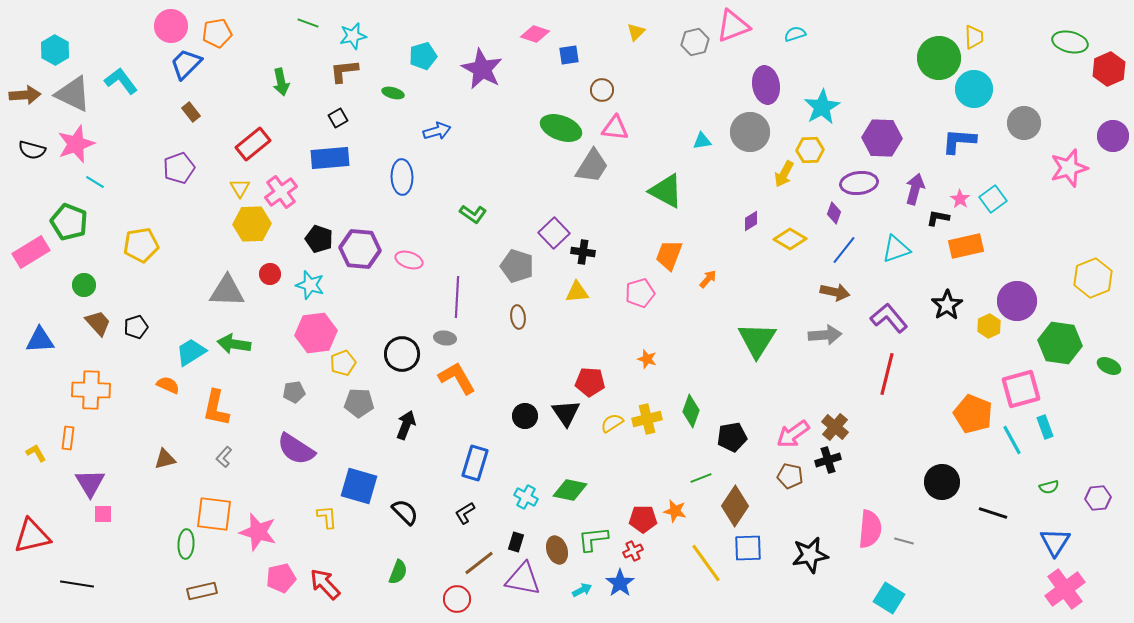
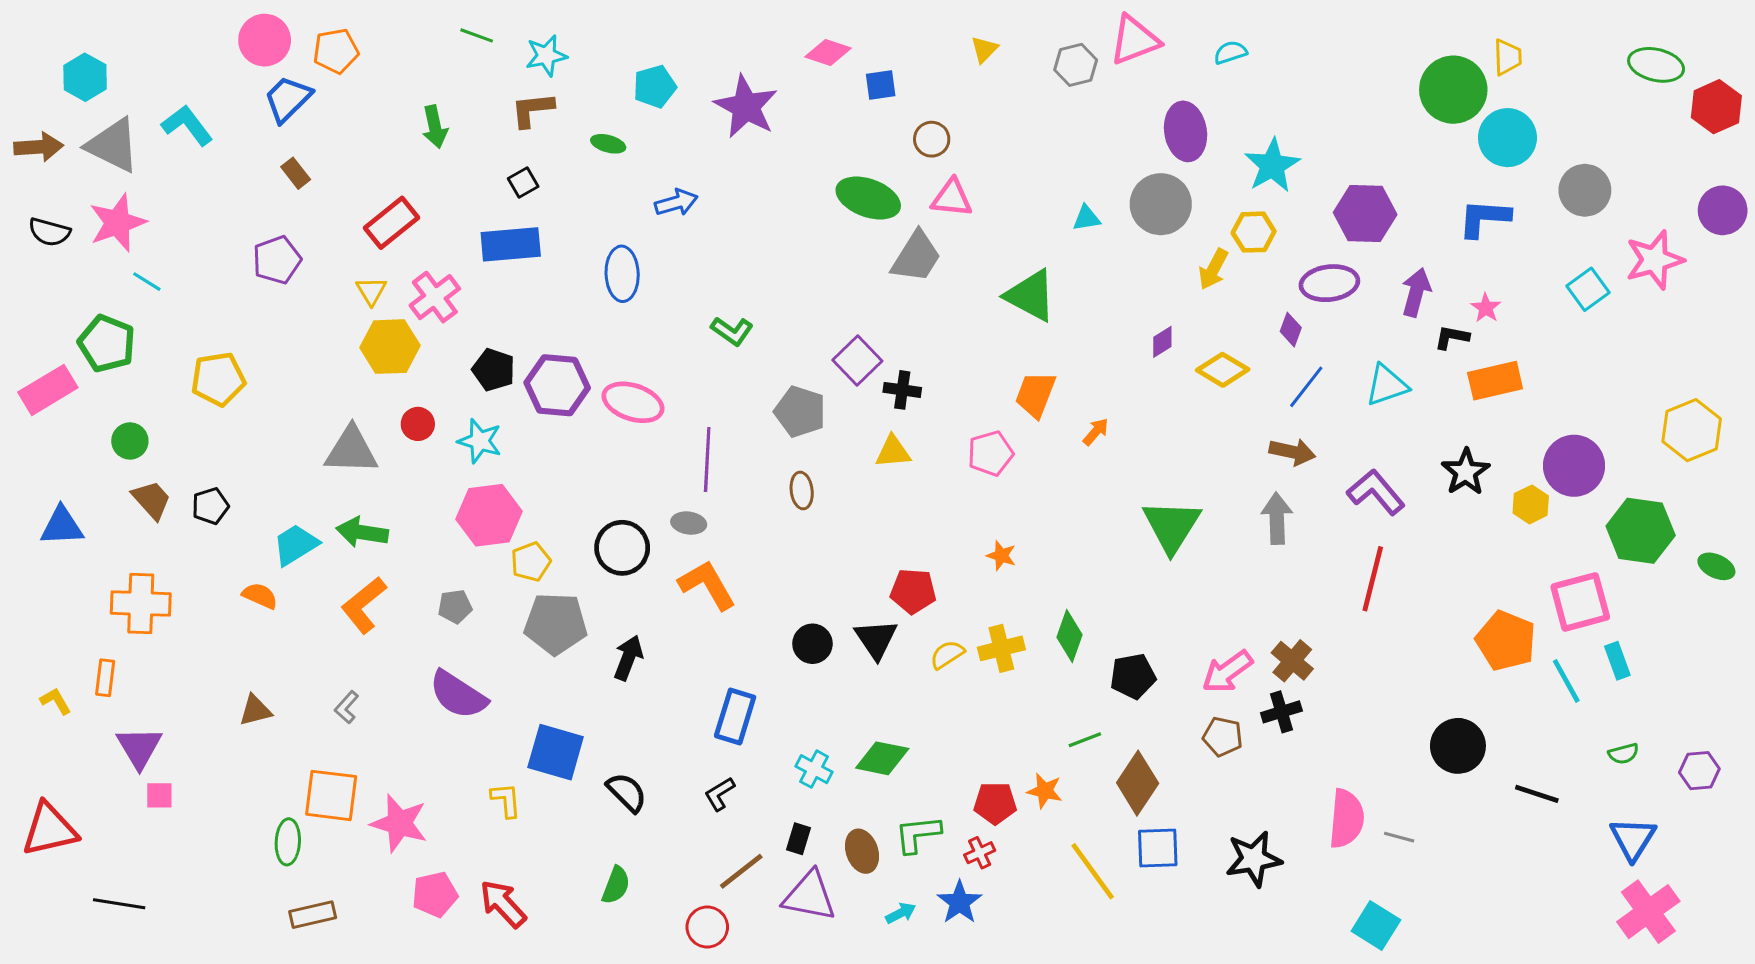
cyan square: (993, 199) -> (1588, 289), moved
pink ellipse: (409, 260) -> (633, 402), size x1.4
gray arrow: (825, 335) -> (1277, 518), turned -88
gray pentagon: (359, 403) -> (556, 624), size x1.4
orange L-shape: (216, 408) -> (364, 605), moved, turned 39

